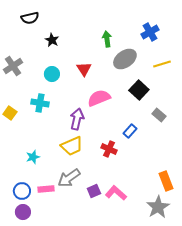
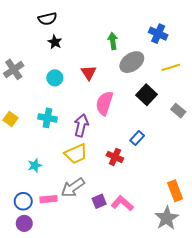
black semicircle: (30, 18) -> (47, 19), moved
blue cross: (150, 32) -> (158, 34), turned -36
pink semicircle: (99, 98) -> (104, 103), turned -50
cyan cross: (40, 103) -> (47, 118), moved
gray rectangle: (159, 115) -> (178, 111), moved

